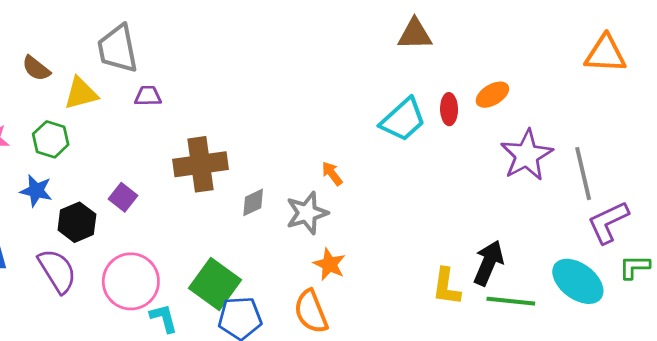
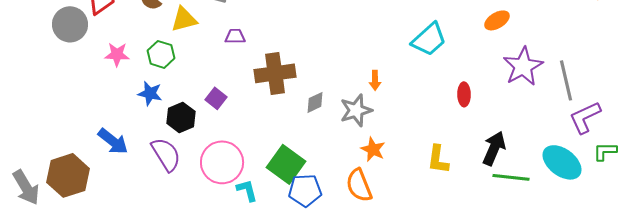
purple trapezoid: (148, 96) -> (235, 36), moved
red ellipse: (449, 109) -> (464, 94), moved
orange arrow: (332, 174) -> (375, 80), turned -144
yellow L-shape: (446, 287) -> (438, 159), moved

